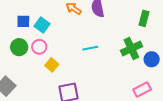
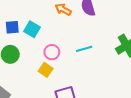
pink circle: (39, 47) -> (52, 52), moved

